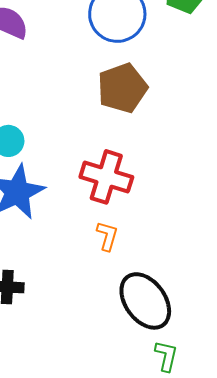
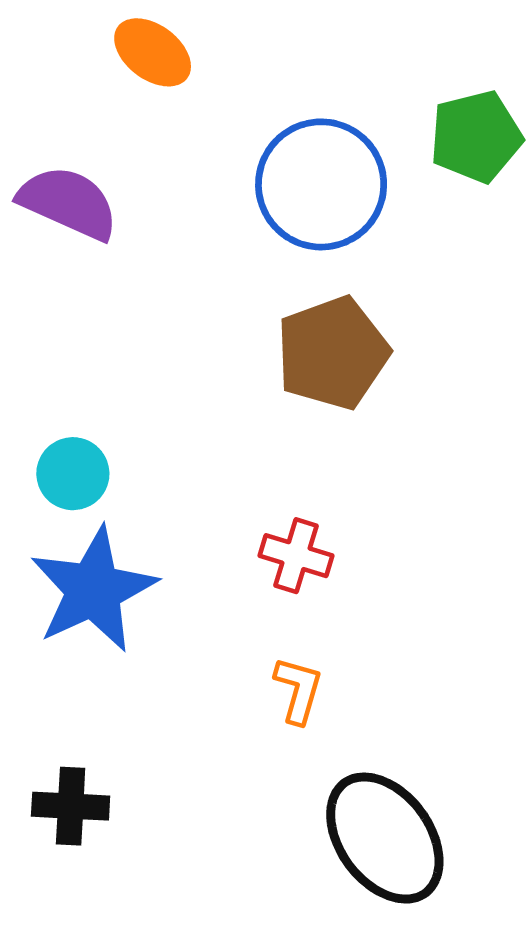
red cross: (106, 177) -> (296, 556), size x0.6

